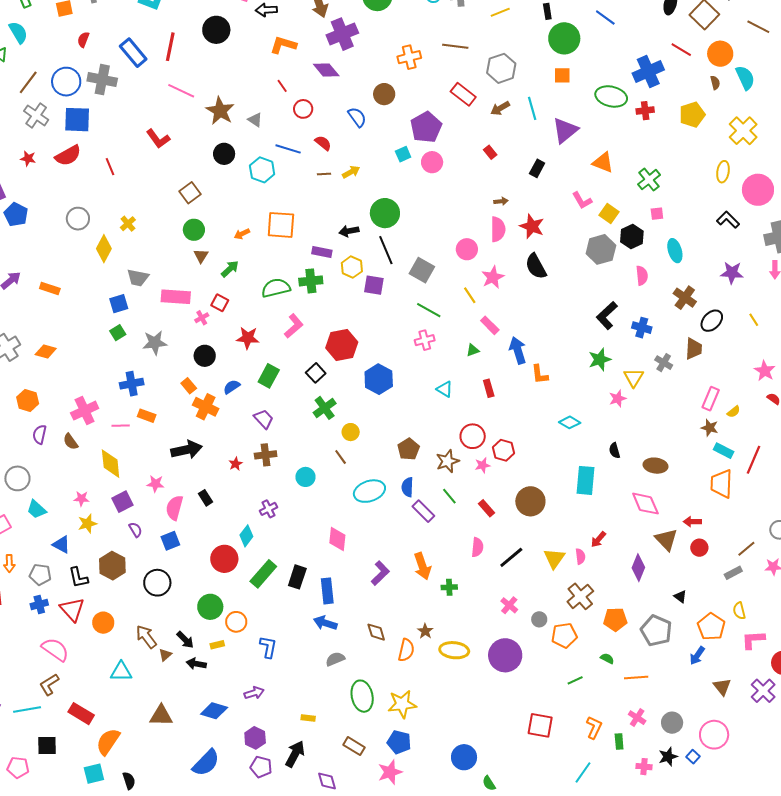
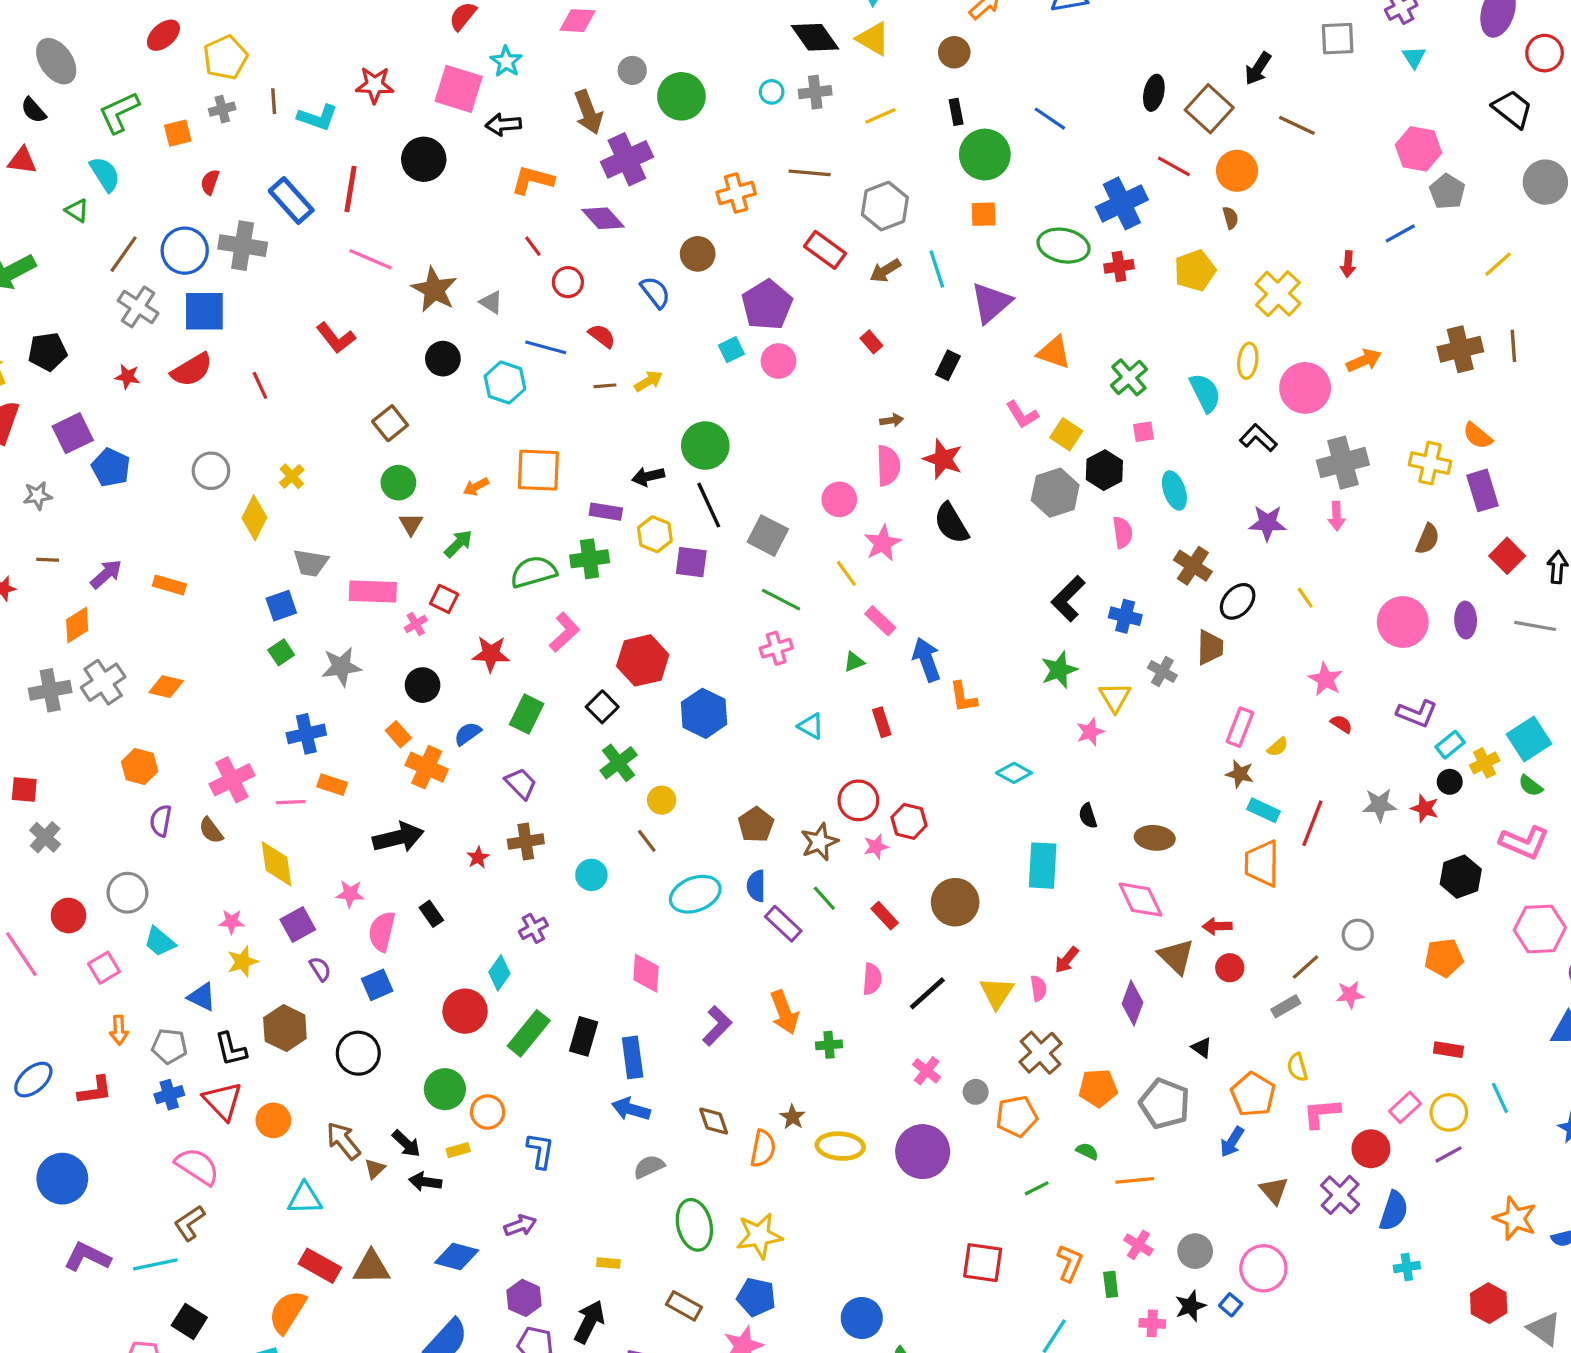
cyan semicircle: (745, 78) -> (1205, 393), moved
red rectangle: (81, 714) -> (320, 1266), moved
black square: (47, 746) -> (189, 1321), turned 35

